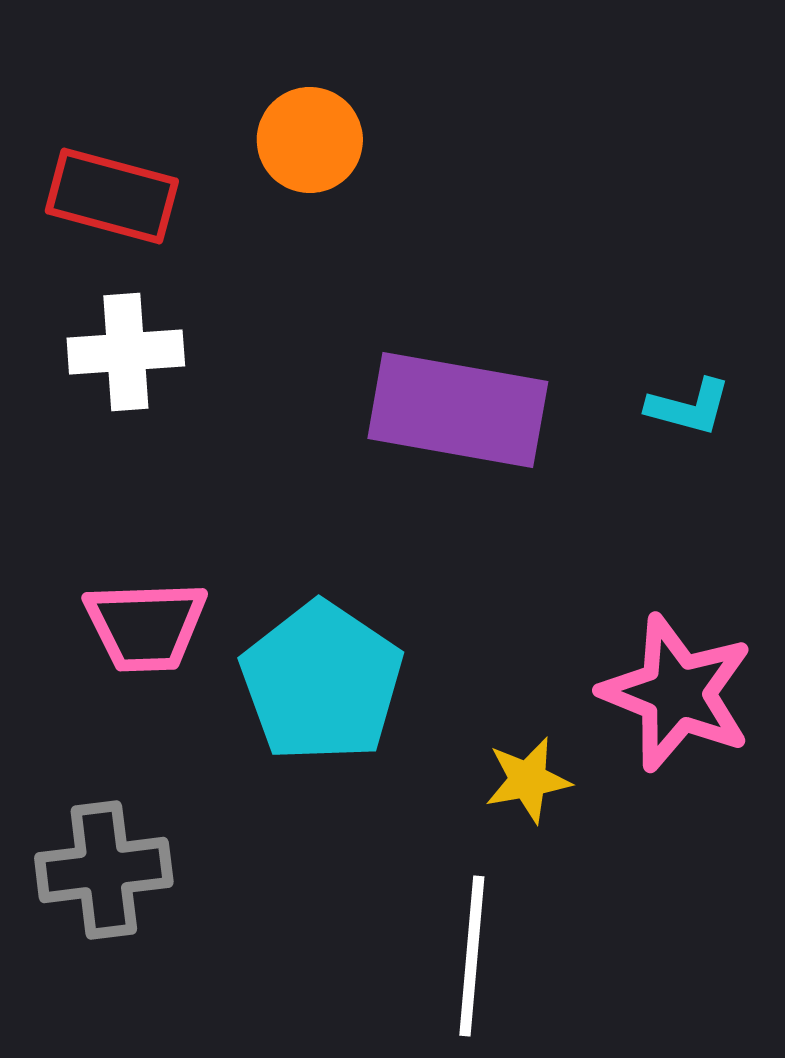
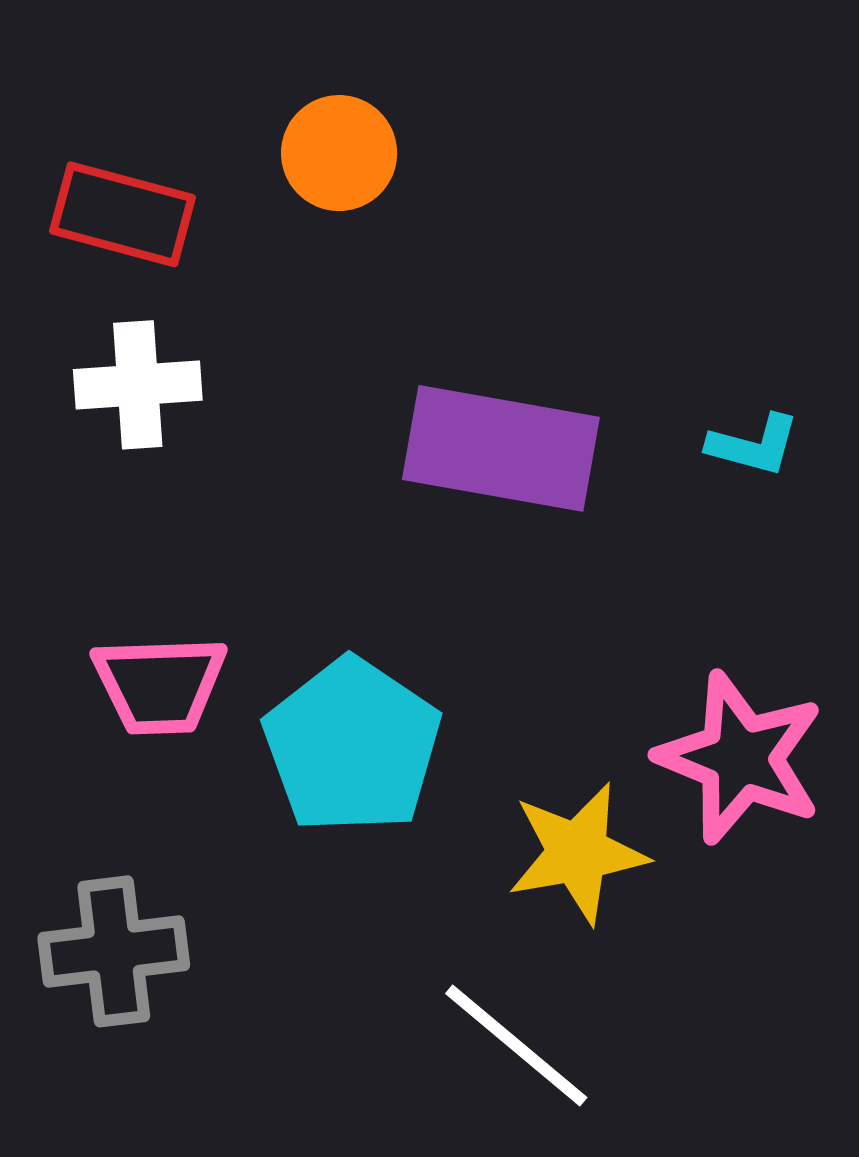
yellow star: (528, 780) -> (577, 853), size x1.5
white line: (472, 956) -> (516, 1046), turned -55

